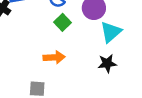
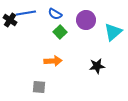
cyan triangle: (111, 32) -> (113, 32), moved

